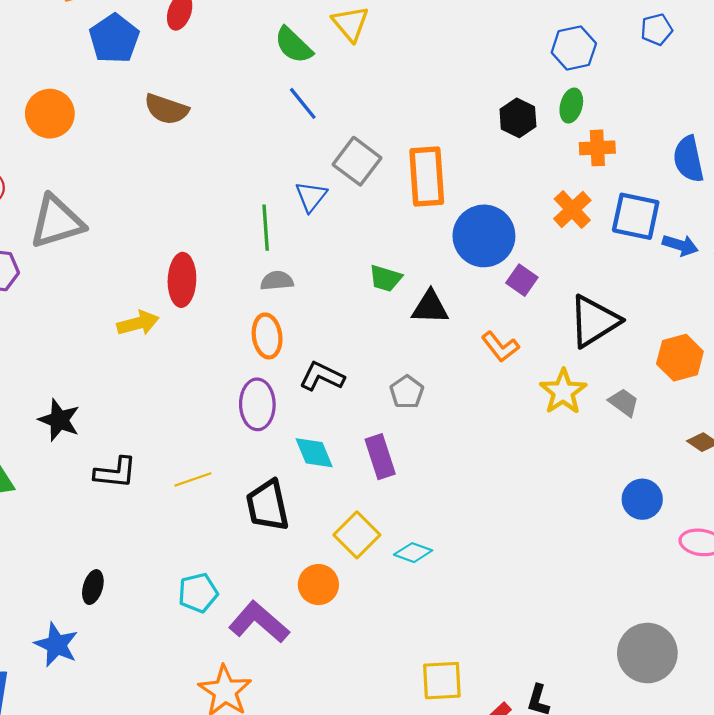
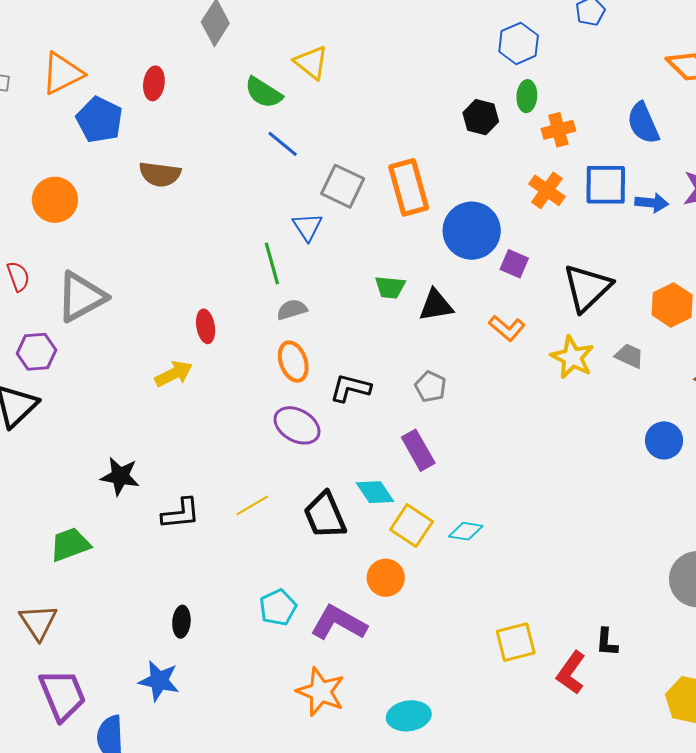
red ellipse: (182, 280) -> (206, 326), size x0.7
purple ellipse: (257, 404) -> (297, 425), turned -48
cyan diamond: (314, 453) -> (375, 492), moved

